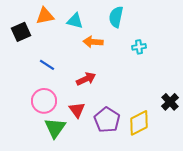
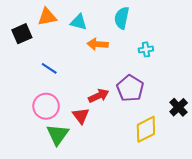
red arrow: (86, 79) -> (99, 96), moved
purple pentagon: (107, 120) -> (130, 88), moved

